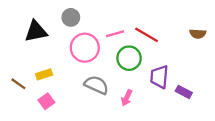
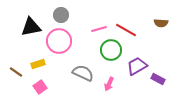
brown semicircle: (198, 34) -> (161, 23), moved
pink circle: (85, 48) -> (59, 41), moved
purple trapezoid: (159, 77) -> (137, 66), turned 55

